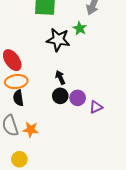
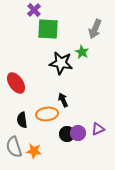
orange ellipse: (16, 82) -> (47, 114), moved
black circle: (60, 96) -> (67, 134), moved
purple circle: (78, 98) -> (78, 133), moved

